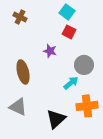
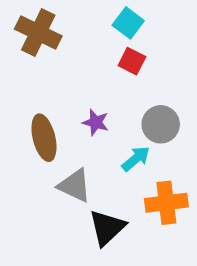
brown cross: (20, 17) -> (38, 33), size x1.6
purple star: (50, 51) -> (96, 122), moved
gray triangle: (18, 107) -> (75, 186), moved

